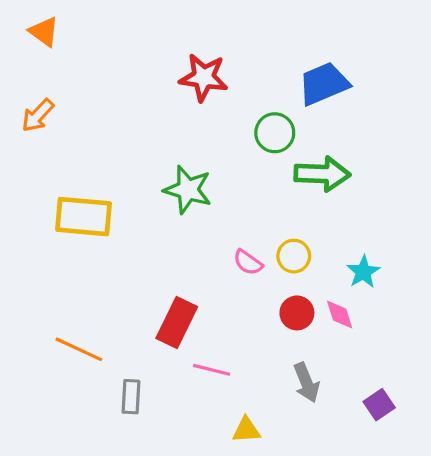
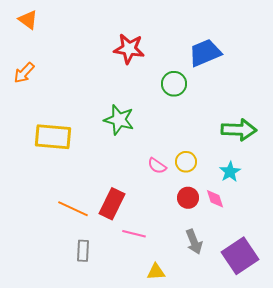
green arrow: (322, 174) -> (239, 130), moved
orange line: (79, 349) -> (73, 209), moved
purple square: (379, 405) -> (240, 256), size x1.8

